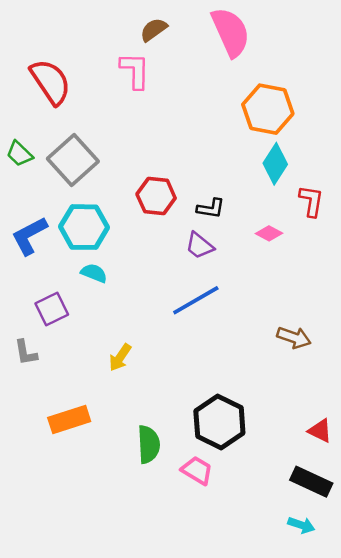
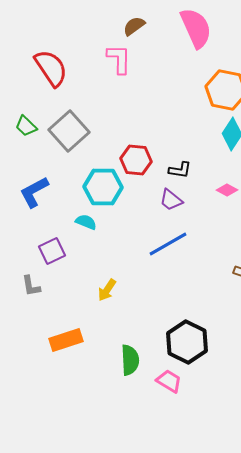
cyan hexagon: (84, 227) -> (103, 187), moved

